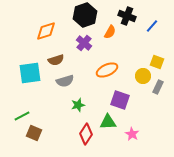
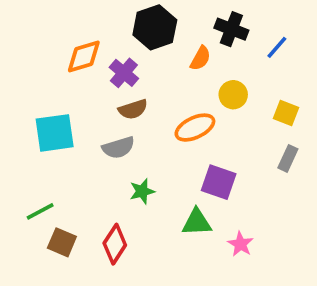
purple cross: (84, 43) -> (124, 73), moved
brown semicircle: (56, 60) -> (133, 109), moved
yellow circle: (143, 76) -> (233, 95), moved
red diamond: (86, 134) -> (115, 244), moved

